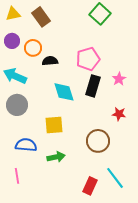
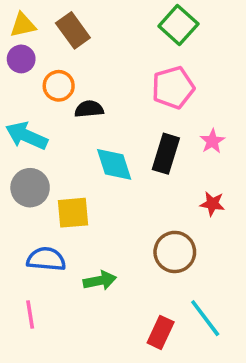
purple circle: (12, 41) -> (21, 59), moved
pink pentagon: (88, 59) -> (173, 88), moved
yellow square: (54, 125) -> (73, 213), moved

